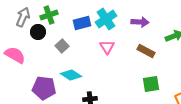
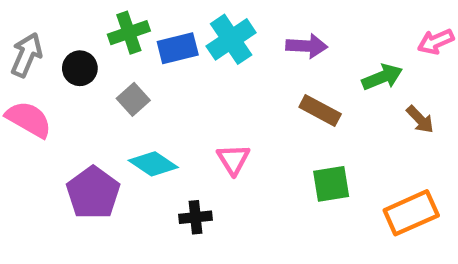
green cross: (49, 15) -> (129, 33), moved
gray arrow: (23, 17) -> (27, 55), moved
pink triangle: (107, 47) -> (233, 159), moved
purple pentagon: (44, 88) -> (93, 193), turned 30

